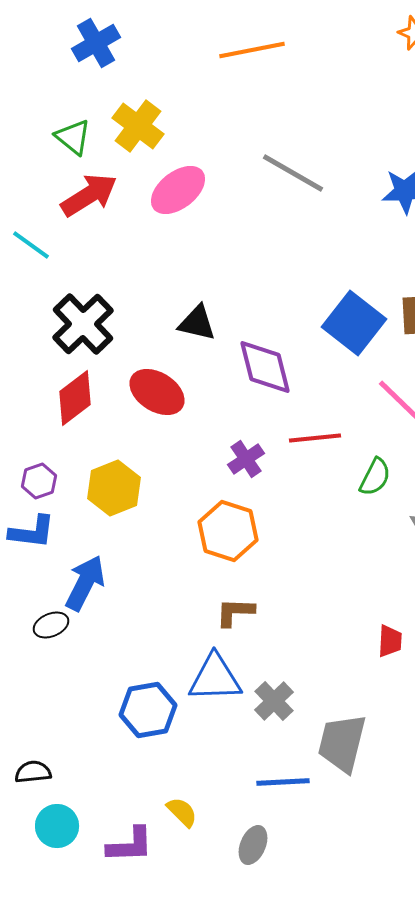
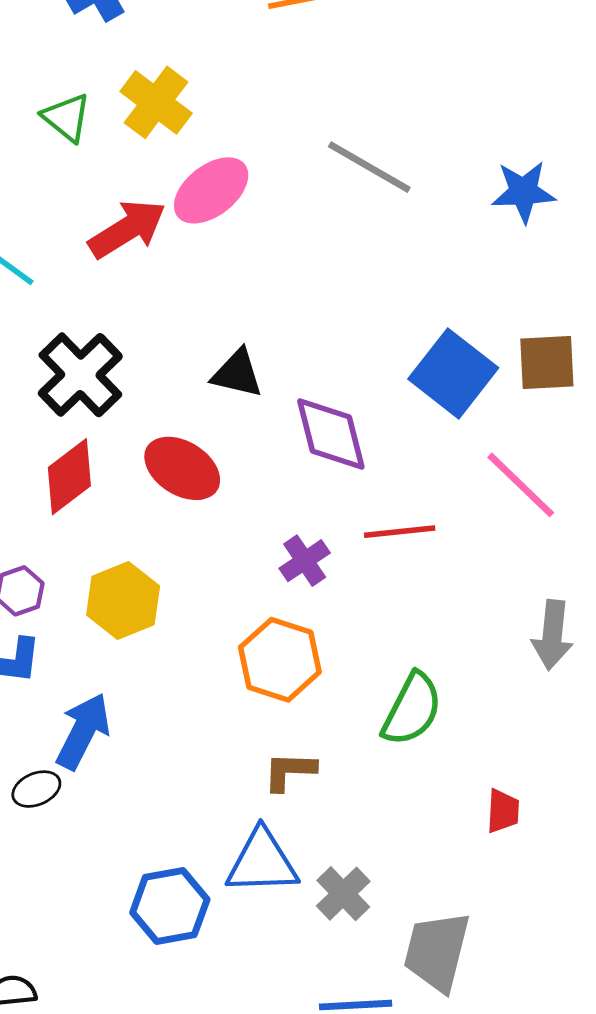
red arrow: (89, 195) -> (127, 229), moved
green semicircle: (375, 477) -> (412, 709), moved, size x1.4

